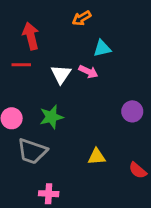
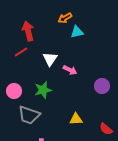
cyan triangle: (102, 48) -> (77, 32), moved
red line: (21, 65) -> (21, 52), turned -32
pink arrow: (88, 72) -> (70, 70), moved

